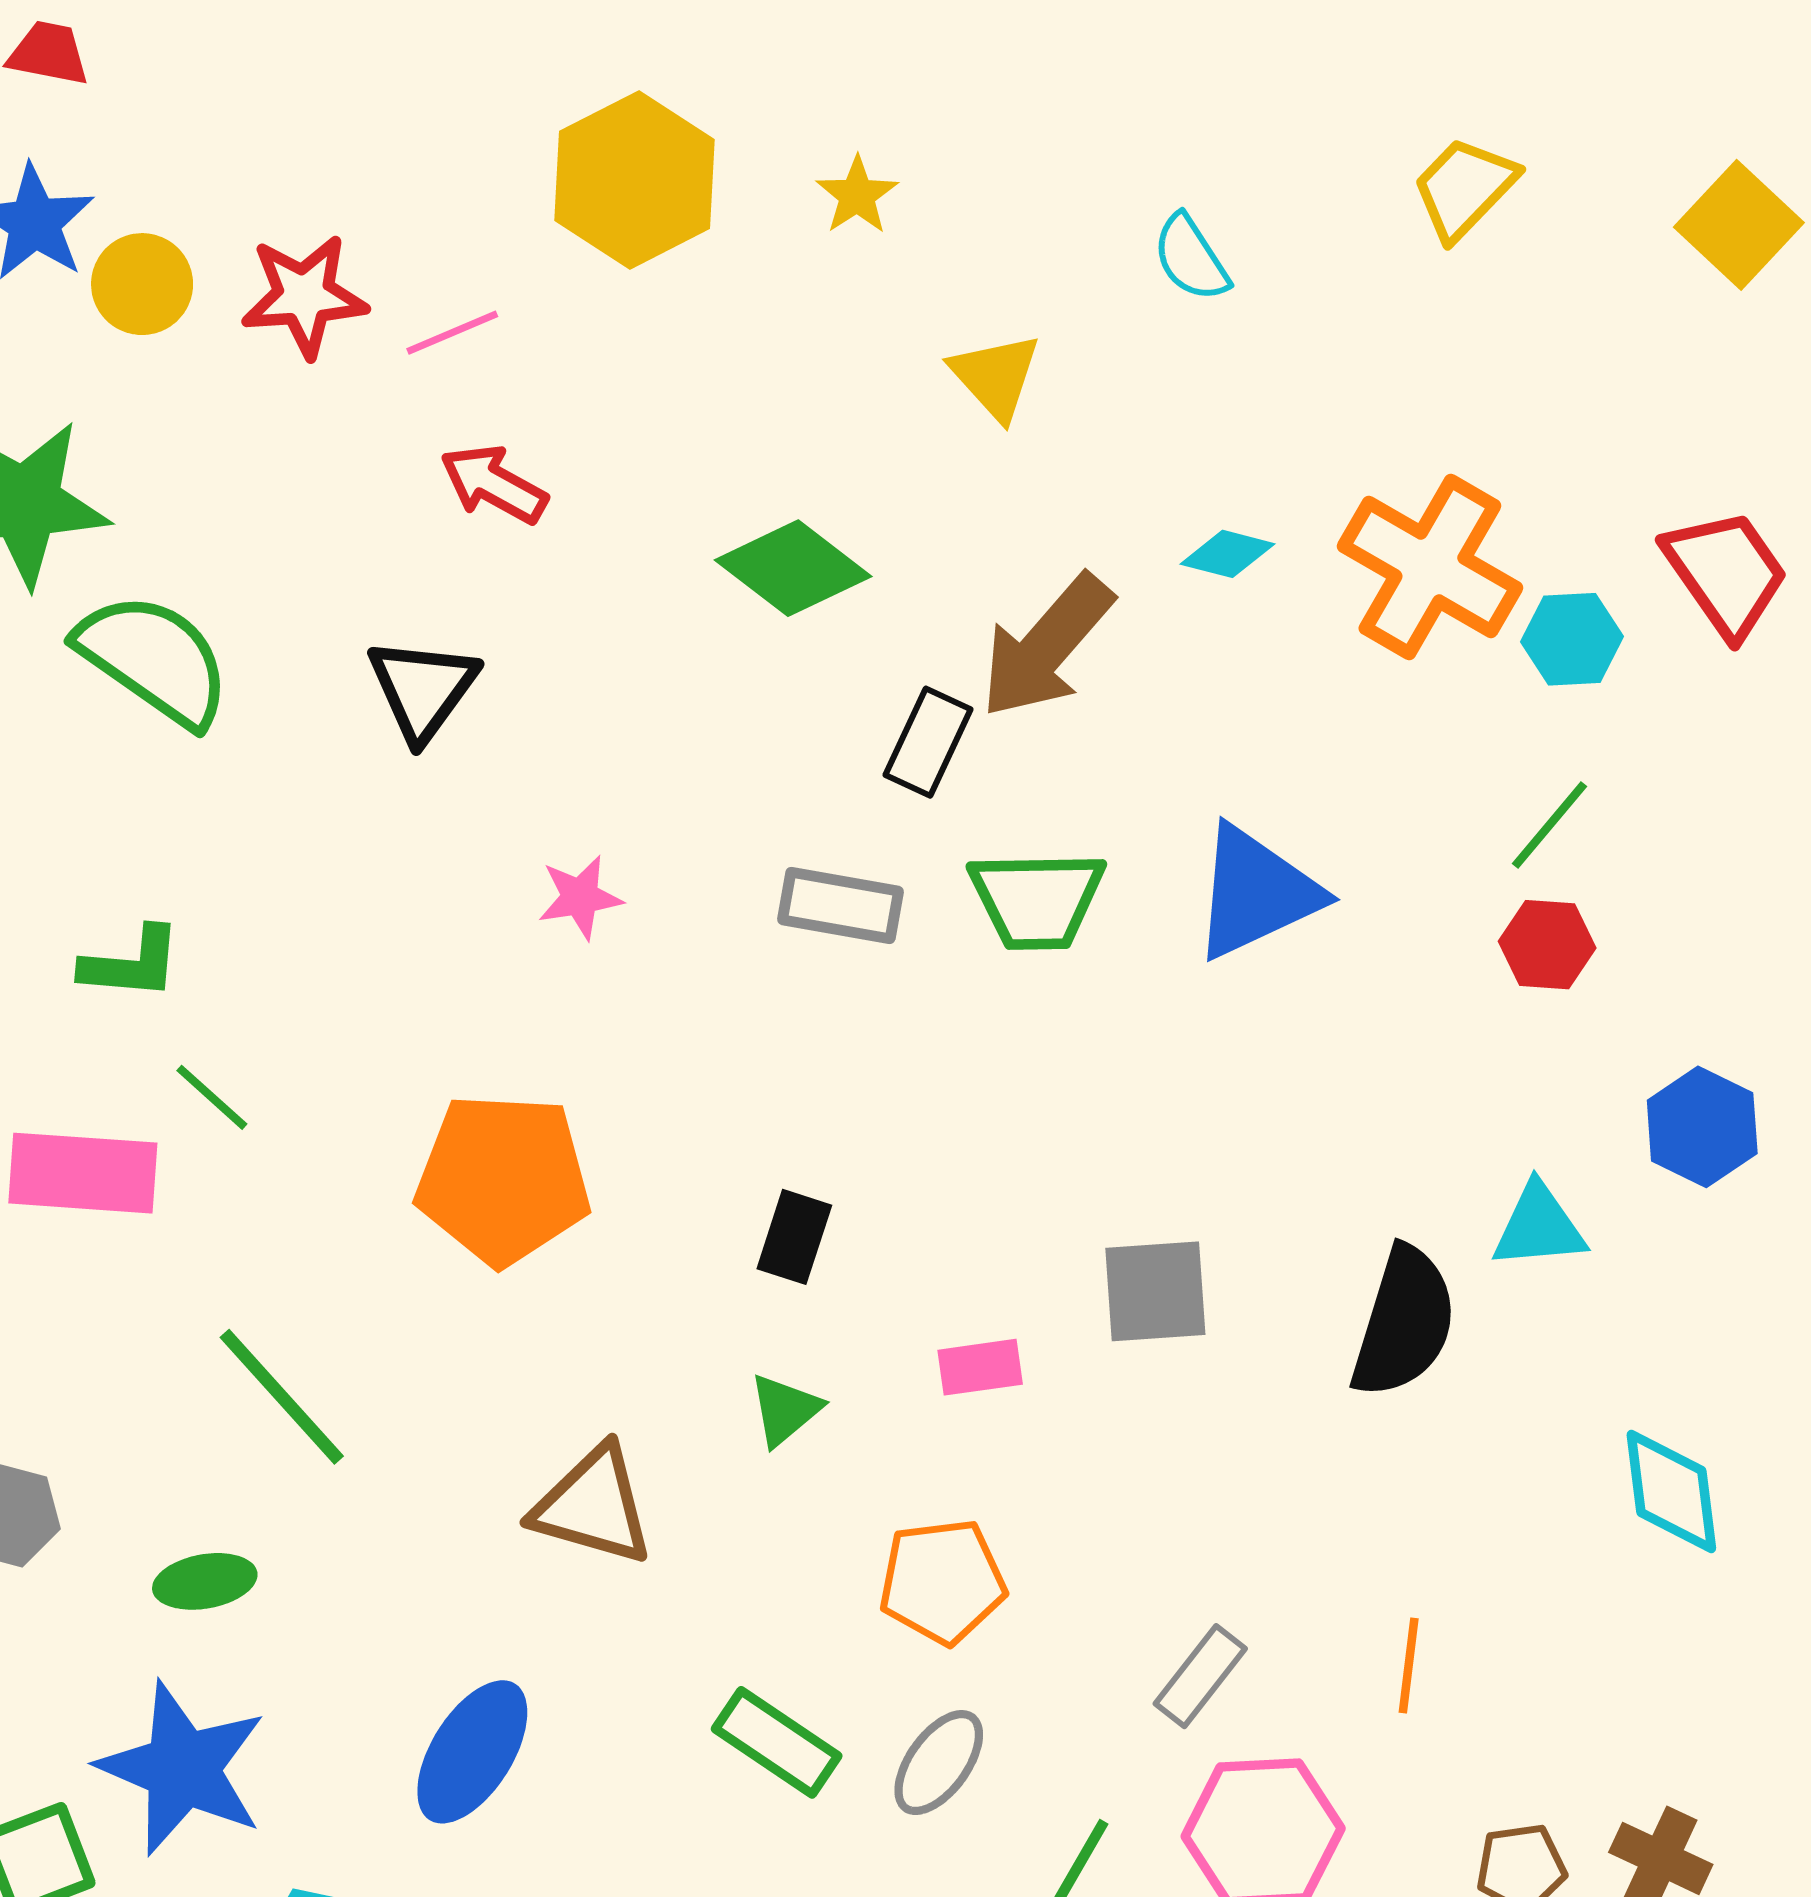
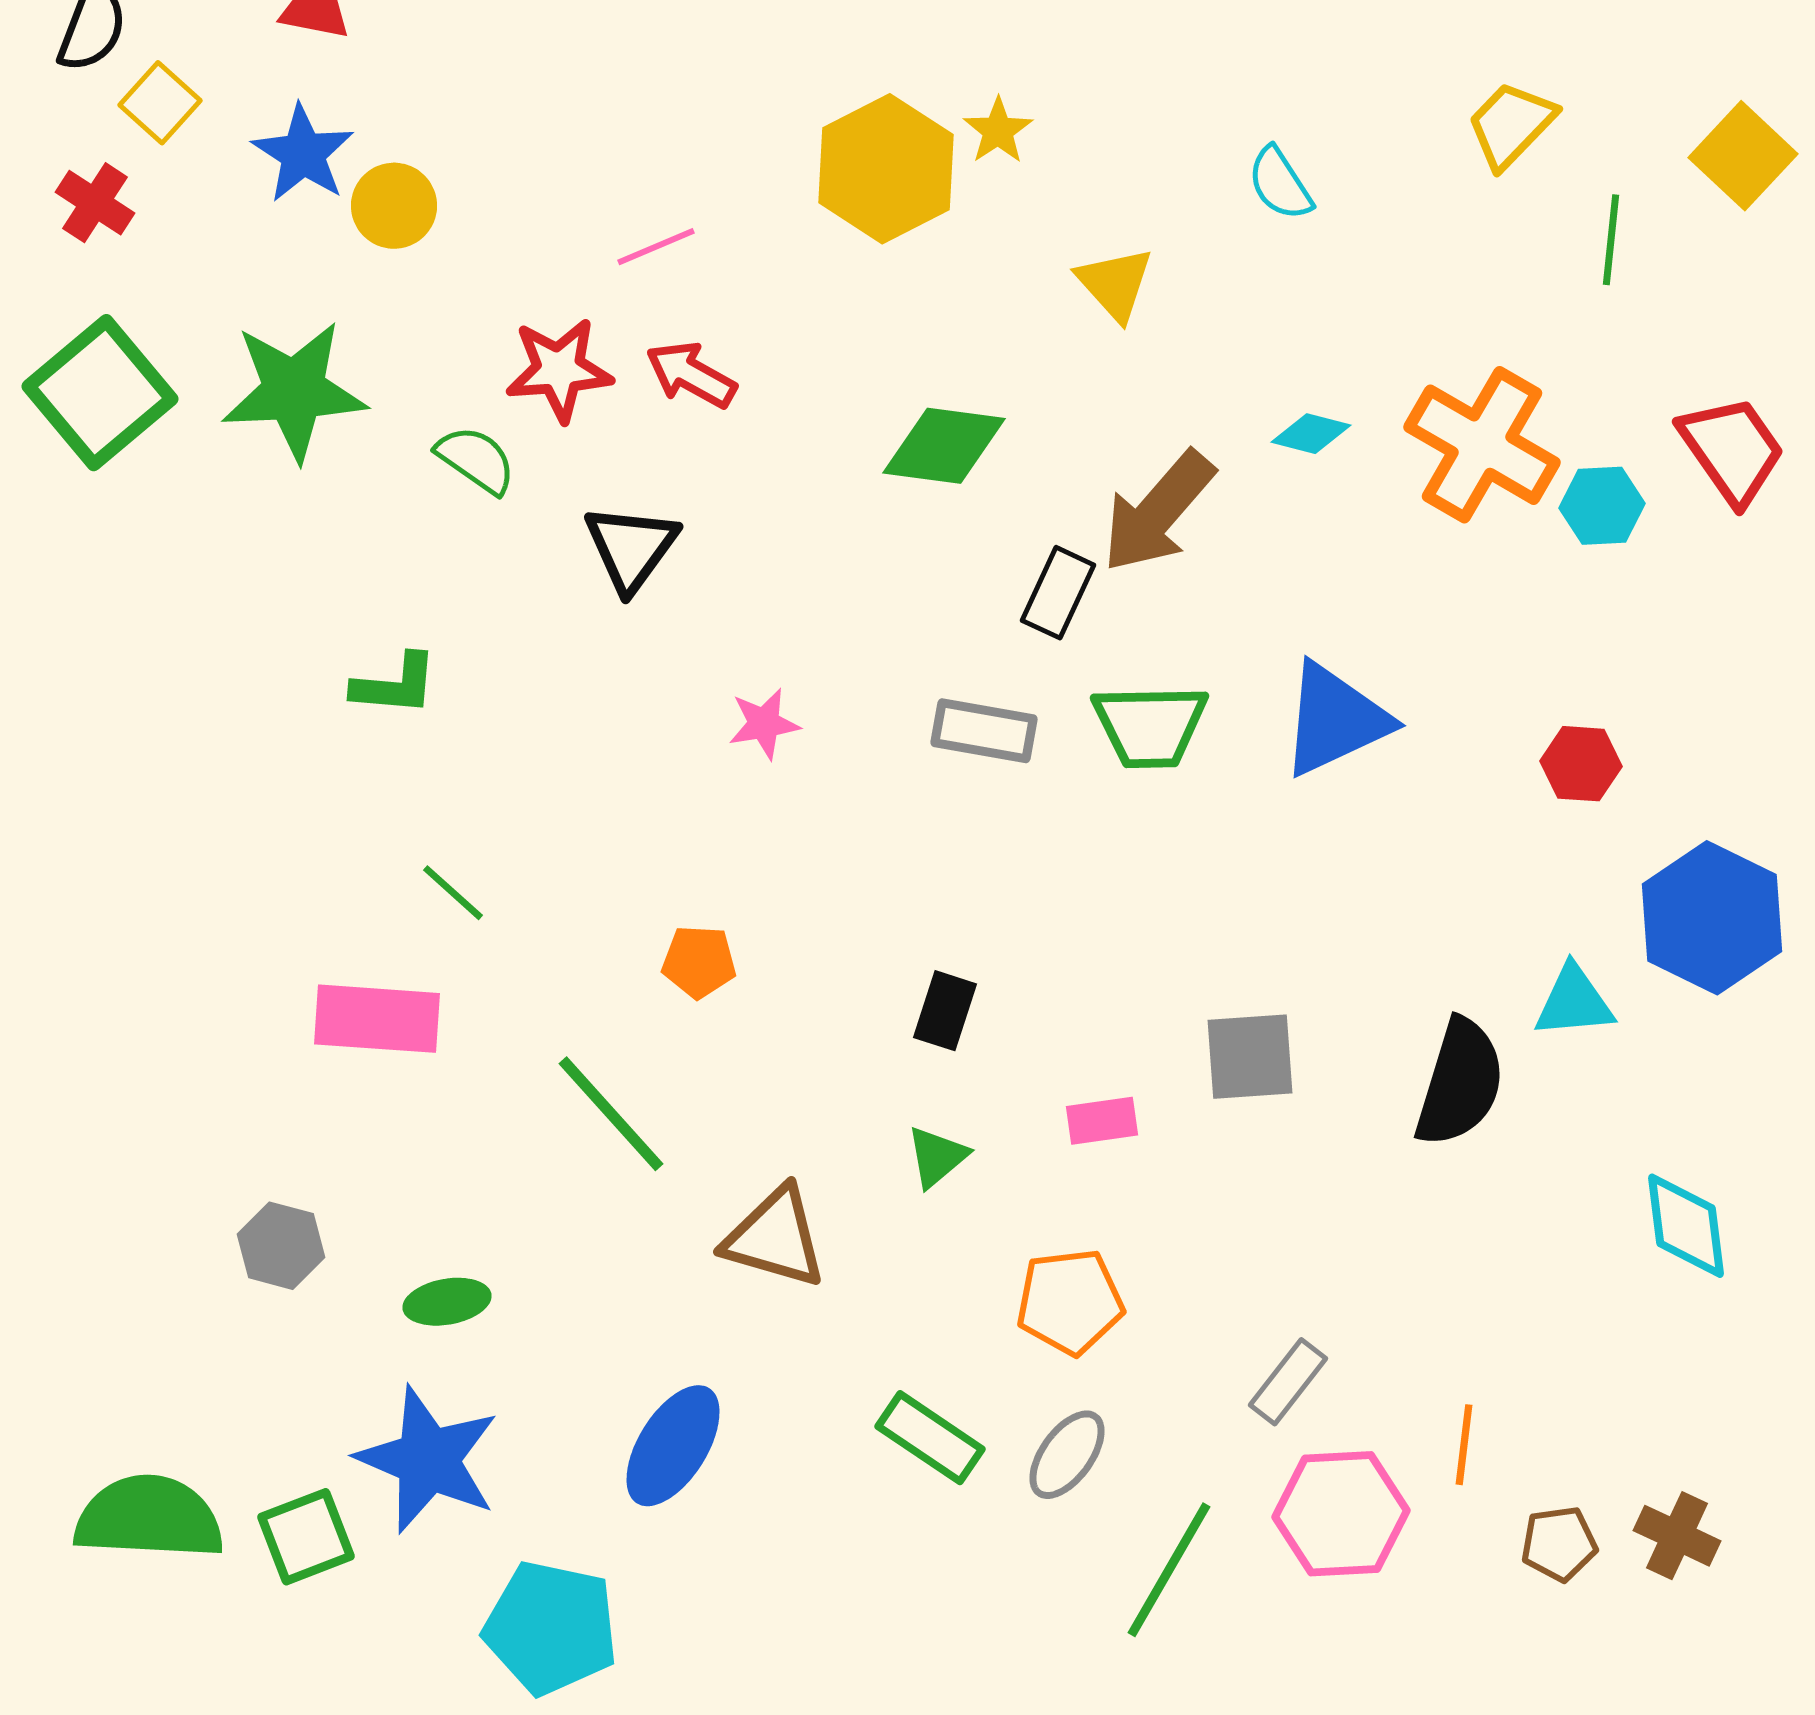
yellow hexagon: (635, 180) -> (886, 169), moved
red star: (304, 296) -> (559, 370), moved
green diamond: (793, 568) -> (944, 446), turned -30
green semicircle: (154, 659) -> (476, 460), moved, size x0.6
green line: (1550, 825) -> (1611, 240), moved, turned -34
green L-shape: (131, 964) -> (395, 685), moved
blue hexagon: (1702, 1127) -> (1712, 918), size x1.5
pink rectangle: (83, 1173) -> (377, 1019), moved
orange pentagon: (503, 1179) -> (699, 962), size x0.5
green line: (282, 1397) -> (611, 1114), moved
orange line: (1409, 1665) -> (1464, 1445), moved

